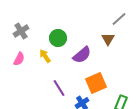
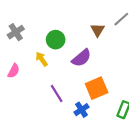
brown triangle: (108, 39) -> (98, 30), moved
pink semicircle: (19, 59) -> (14, 71), moved

